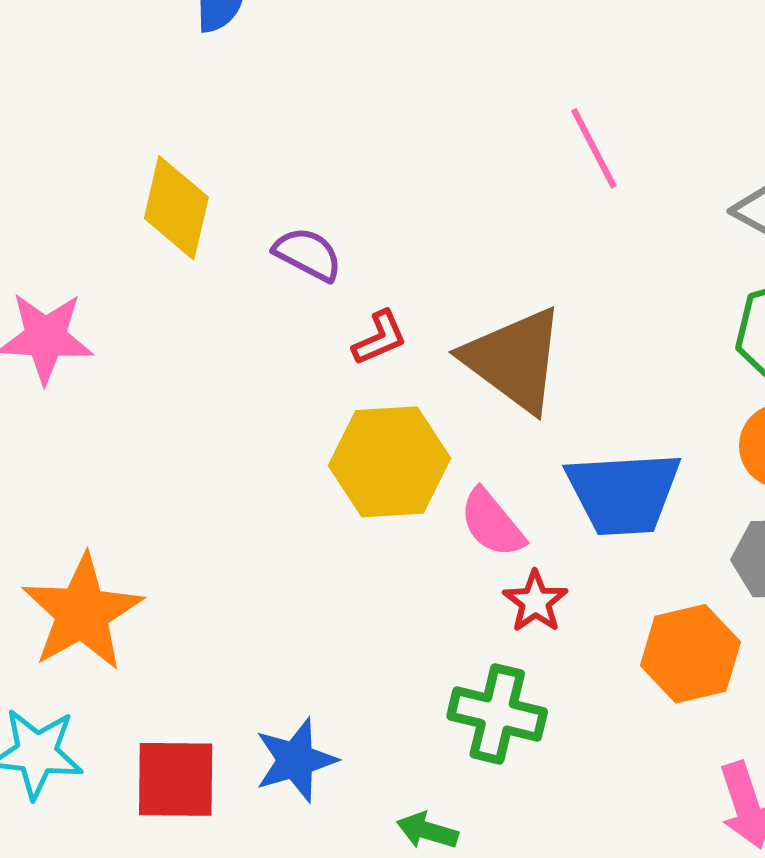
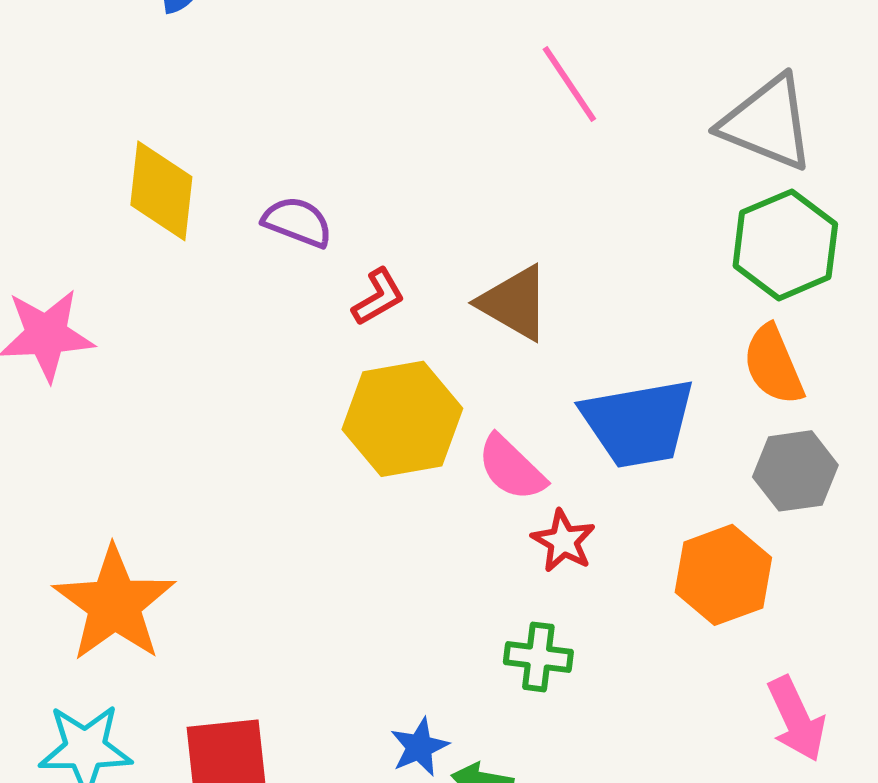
brown triangle: (514, 360) -> (514, 303), size x0.7
green cross: (497, 714) -> (538, 657), size x0.7
blue star: (296, 760) -> (419, 747), moved, size x0.7

